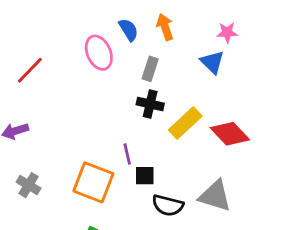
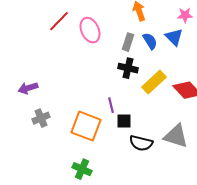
blue semicircle: (129, 30) -> (150, 41), moved
red line: (30, 70) -> (59, 21), moved
gray cross: (29, 185) -> (41, 118), moved, turned 36

